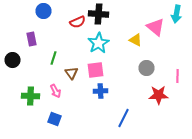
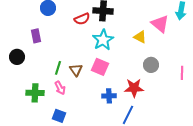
green line: (54, 58) -> (58, 68), moved
pink square: (96, 70) -> (100, 67), turned 30
blue cross: (100, 91) -> (109, 96), moved
red star: (158, 95) -> (134, 88), moved

